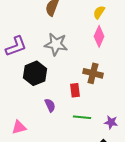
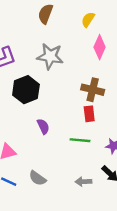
yellow semicircle: (99, 12) -> (88, 20), moved
red rectangle: (75, 90) -> (89, 114), moved

